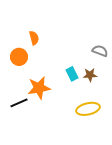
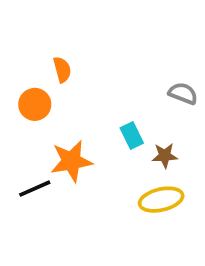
brown star: (90, 75) -> (165, 156), moved

